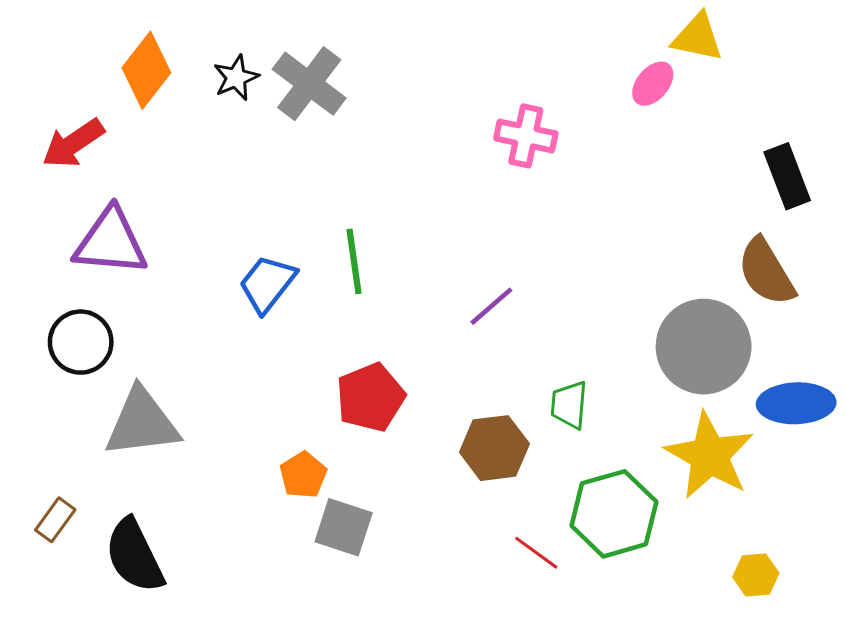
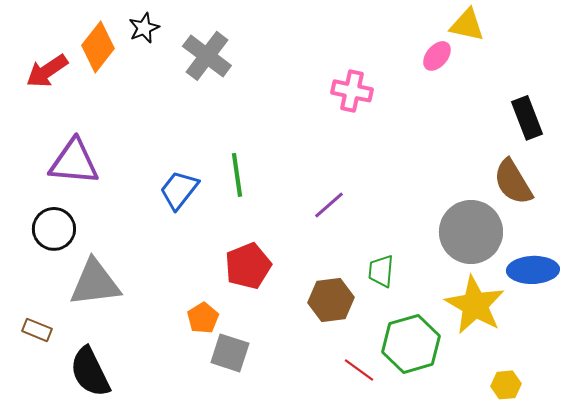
black star: (236, 78) -> (144, 28), moved
red arrow: (73, 143) -> (47, 71), moved
brown rectangle: (55, 520) -> (37, 330), moved, turned 76

